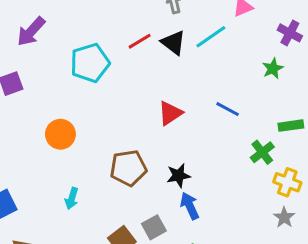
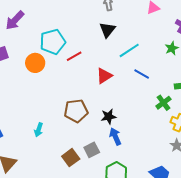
cyan line: (211, 37) -> (129, 50), moved
red line: (140, 41) -> (74, 56), moved
black triangle: (173, 43) -> (107, 30), turned 30
orange circle: (60, 134) -> (35, 63), moved

